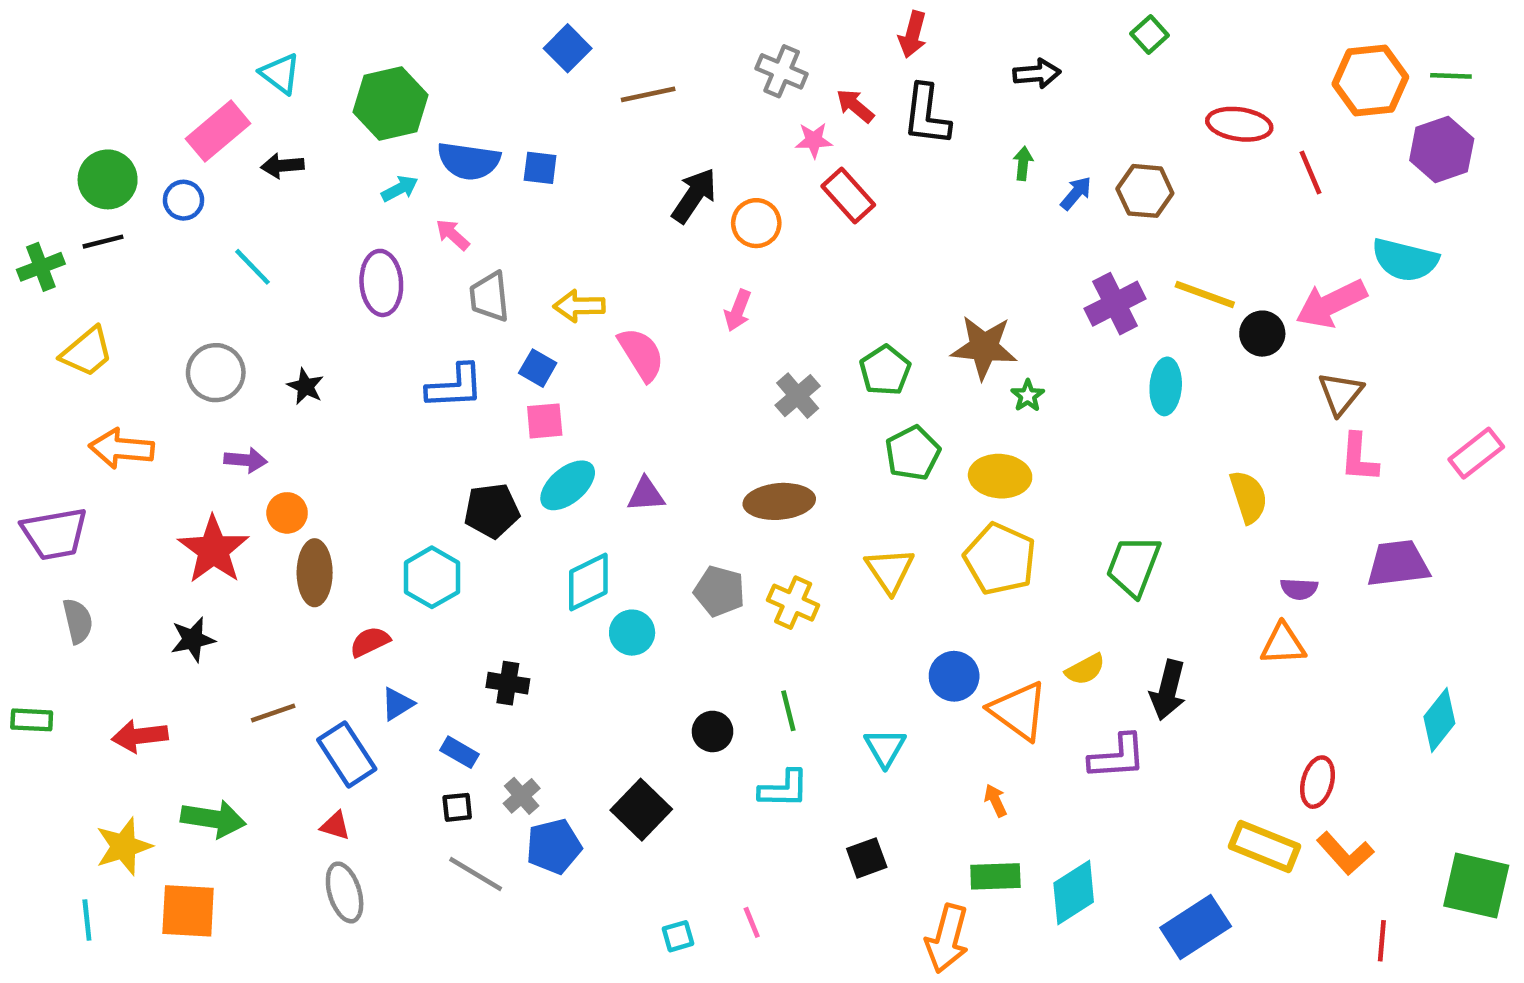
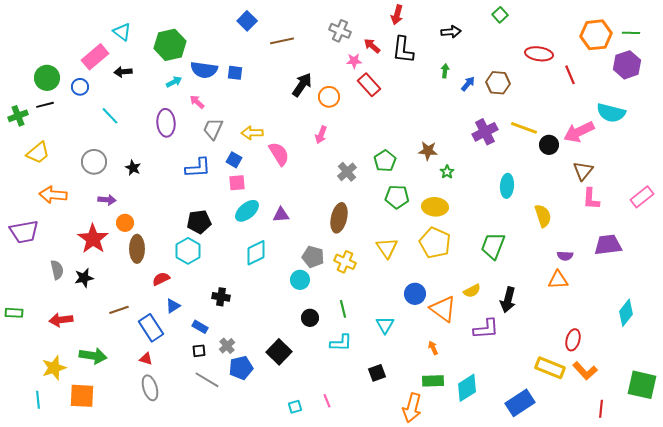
gray trapezoid: (489, 297) -> (213, 129), turned 30
brown star: (984, 347) -> (428, 151), size x0.7
cyan ellipse: (1166, 386) -> (507, 186), moved
green pentagon: (913, 453) -> (397, 197), turned 30
brown ellipse: (779, 501) -> (339, 218), turned -72
black pentagon: (492, 511) -> (199, 222), moved
gray semicircle: (78, 621) -> (57, 270), moved
cyan circle: (632, 633) -> (300, 280), moved

